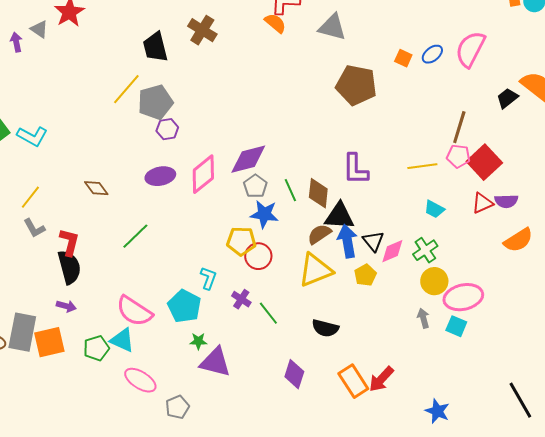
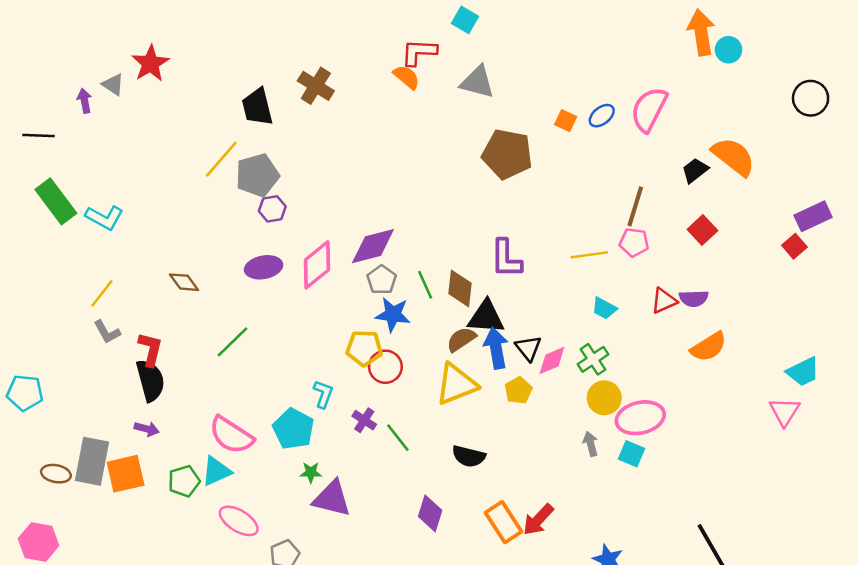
red square: (484, 162) -> (702, 230), moved, size x0.7
cyan triangle: (122, 340) -> (216, 471), turned -48

